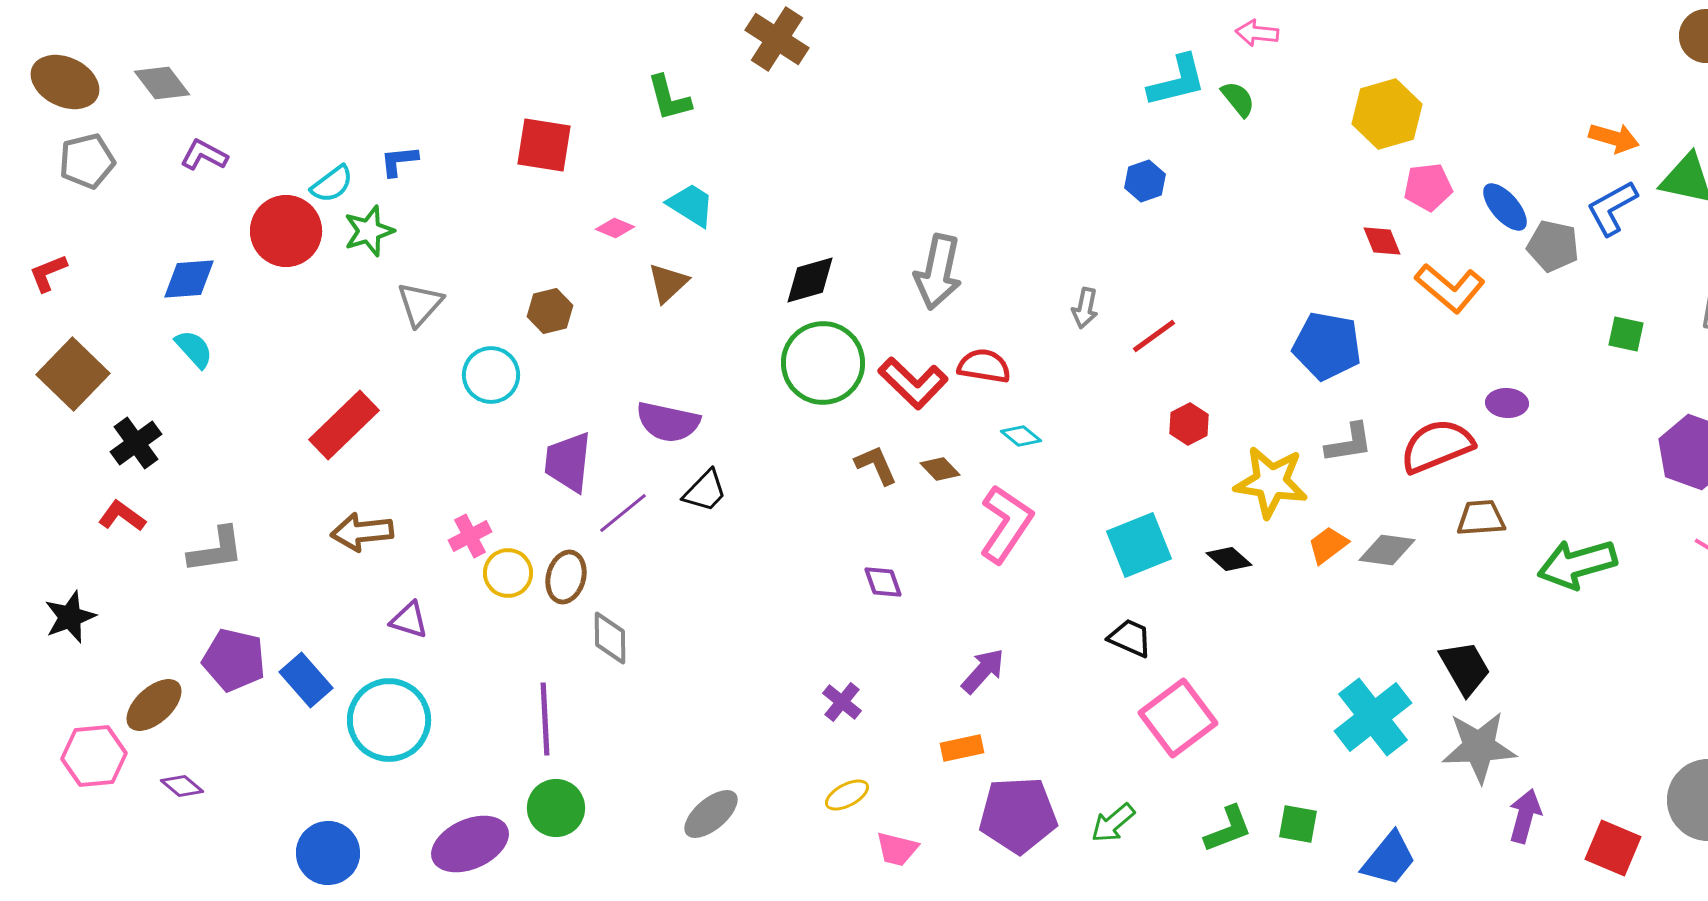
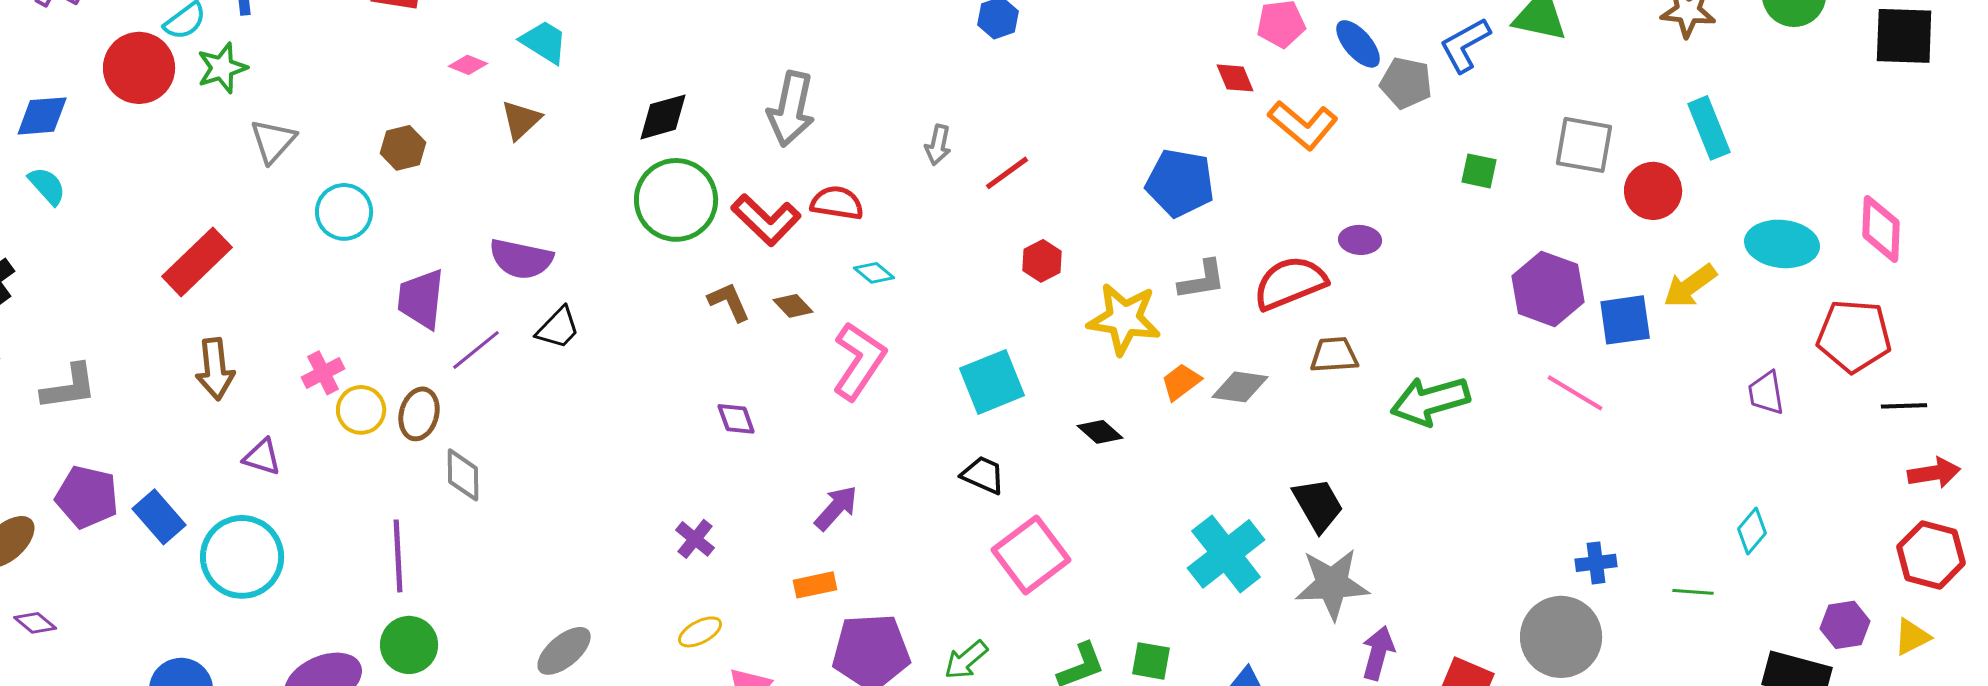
brown arrow: (362, 532) -> (215, 369), turned -90
black diamond: (1229, 559) -> (1100, 432), moved

